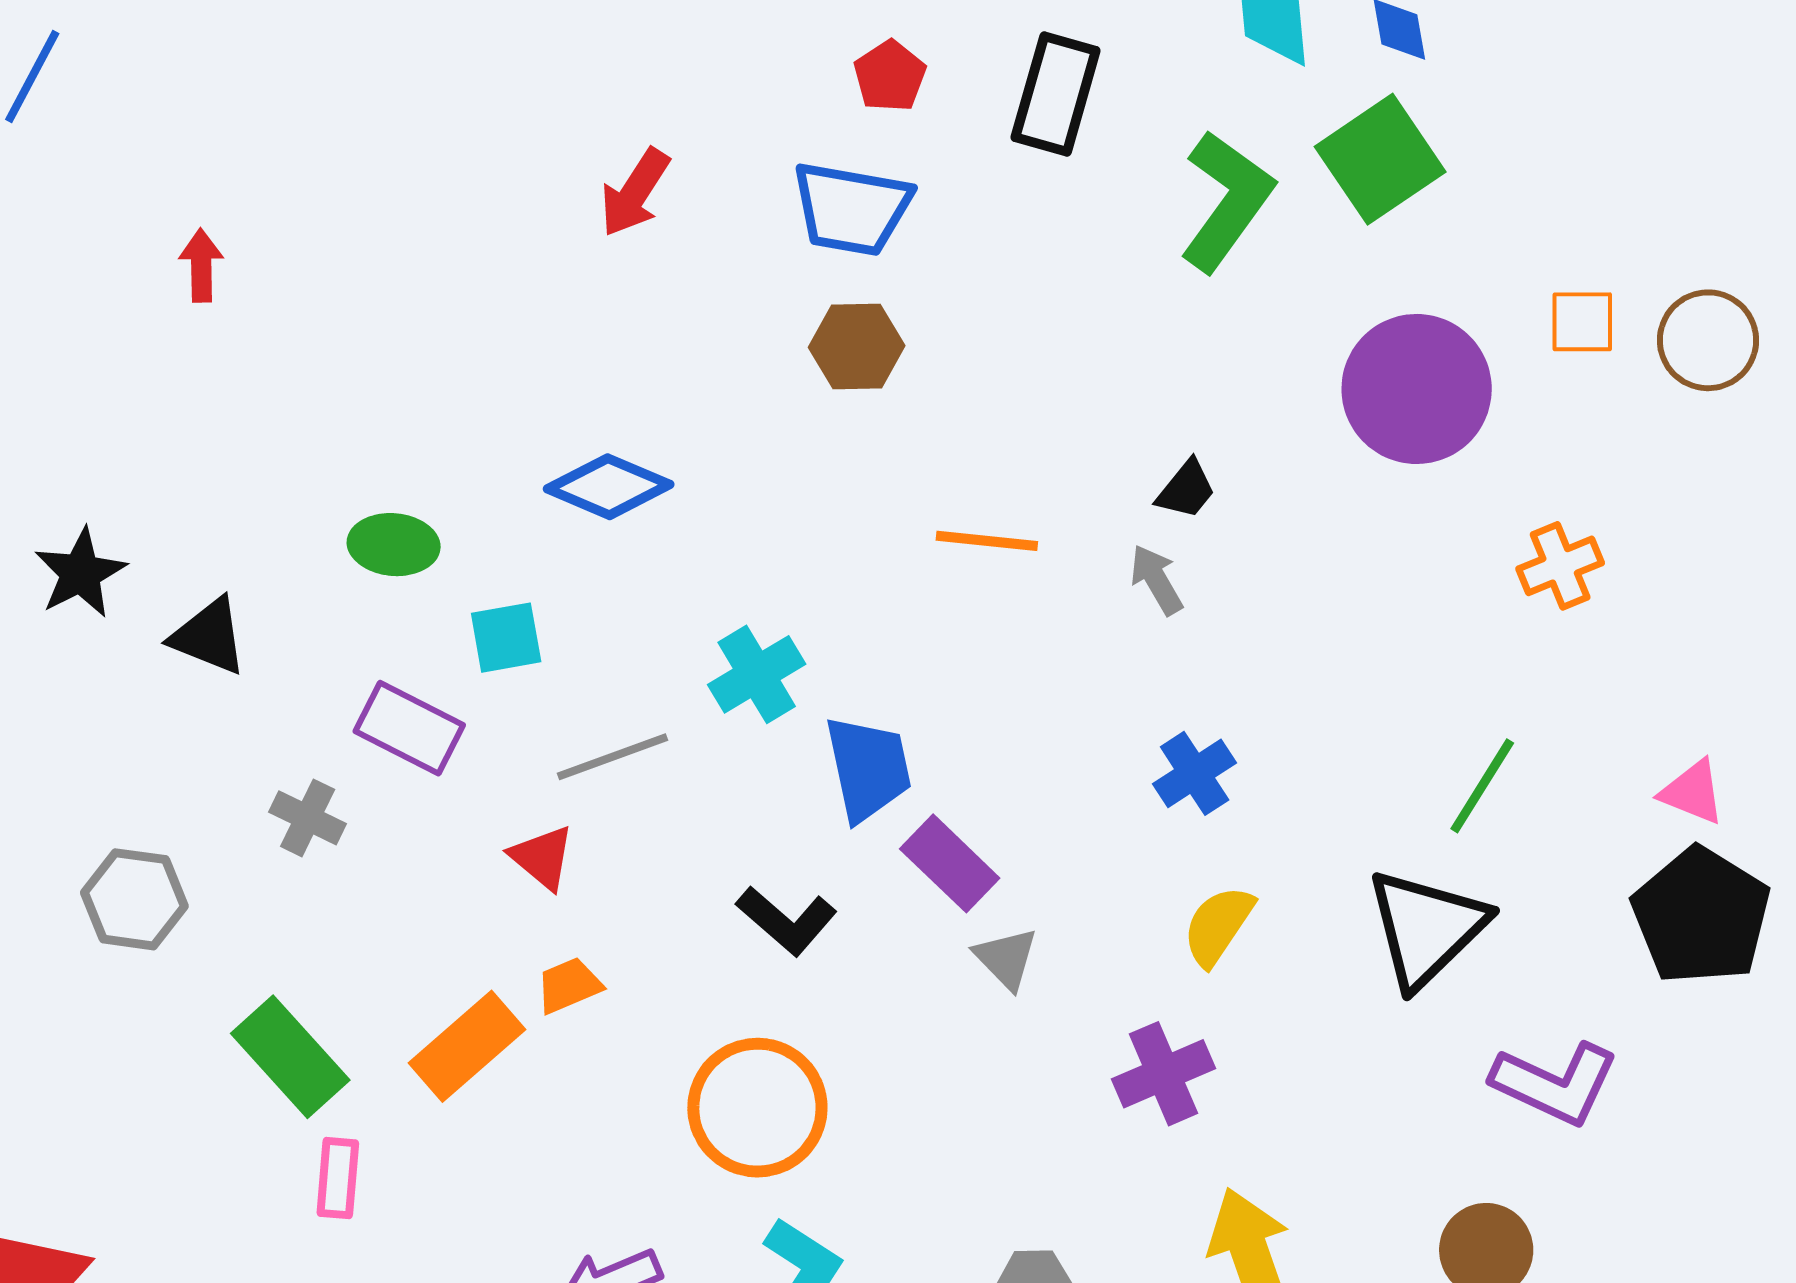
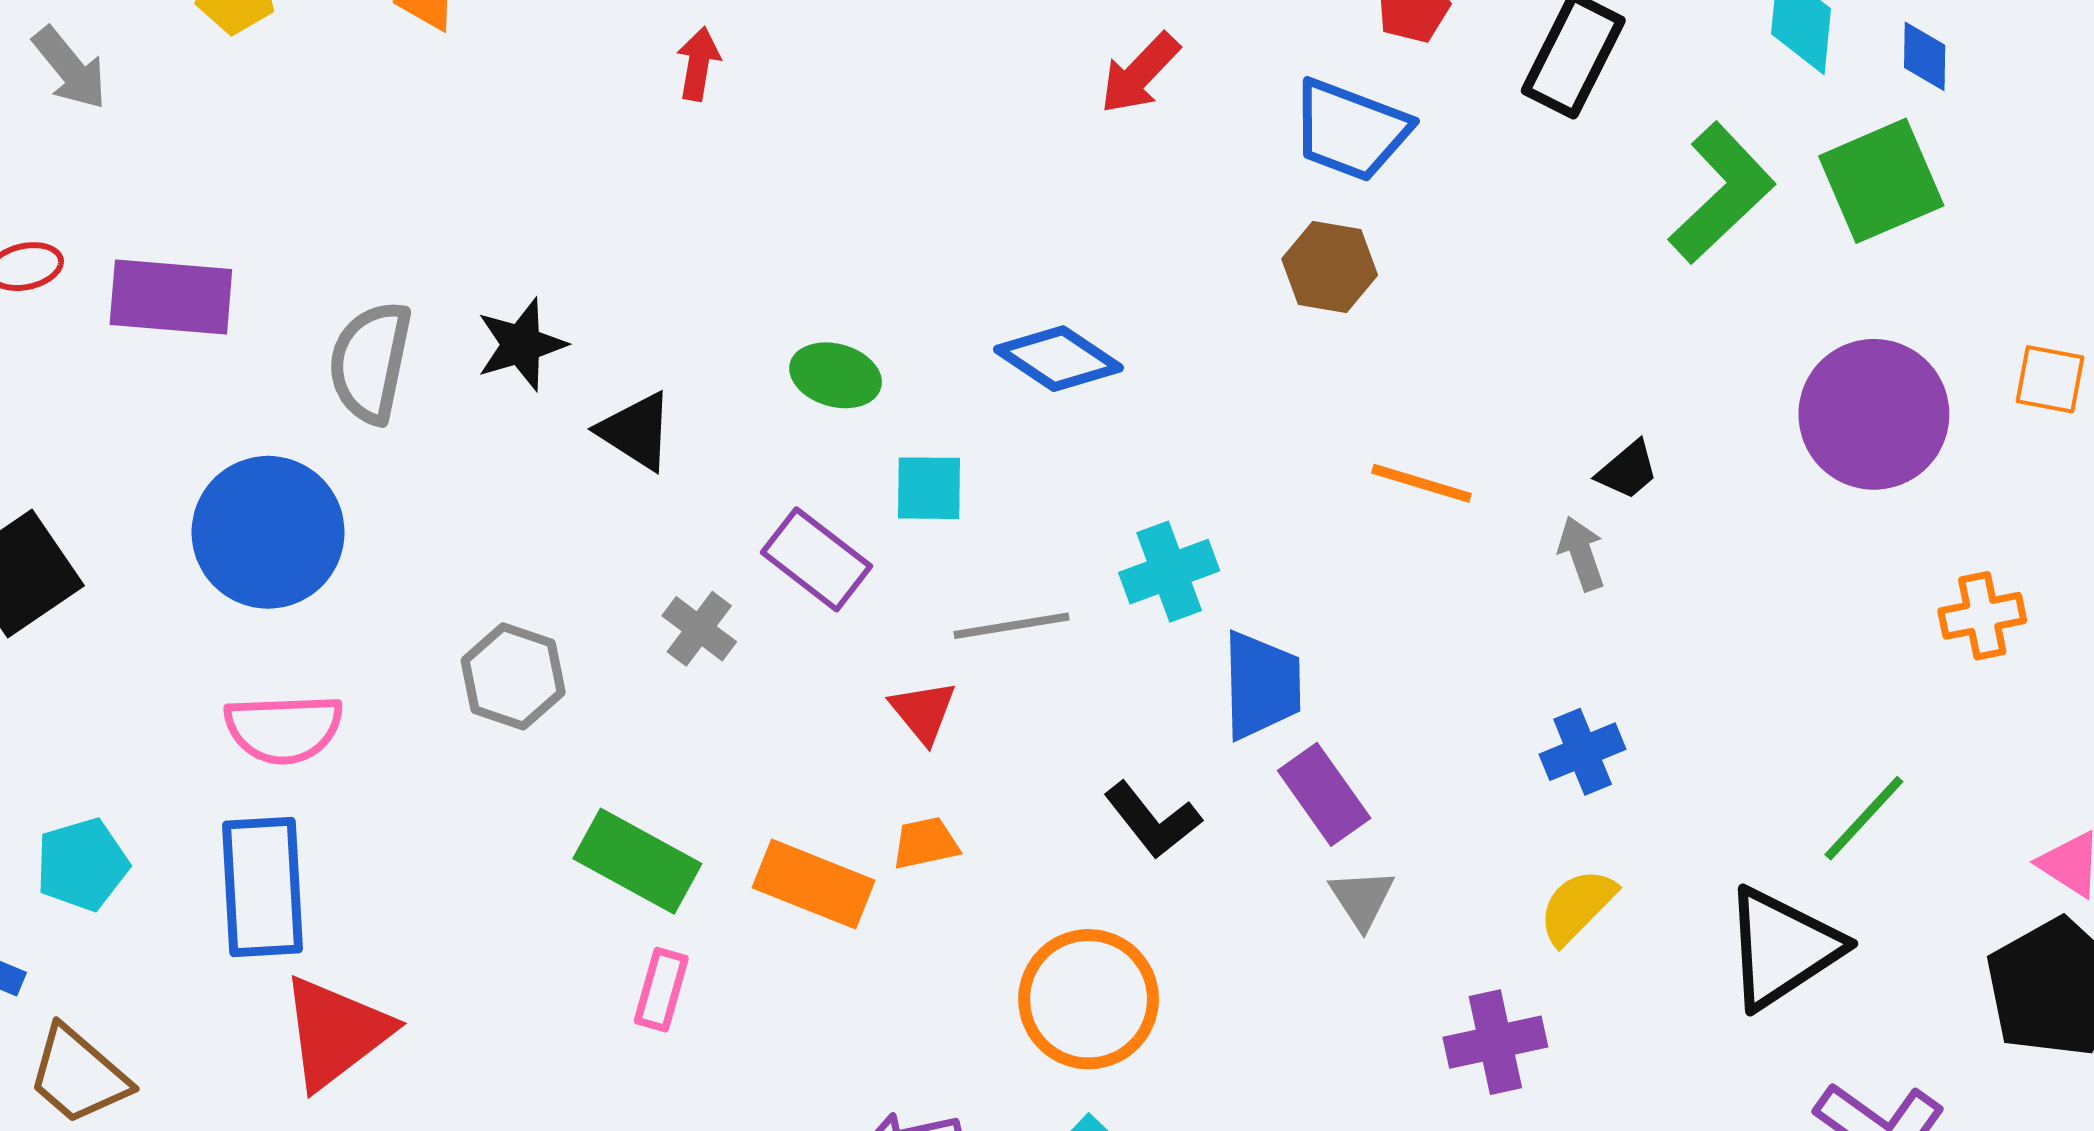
orange rectangle: (467, 1046) -> (814, 884), turned 52
green rectangle: (290, 1057) -> (637, 861), turned -30

